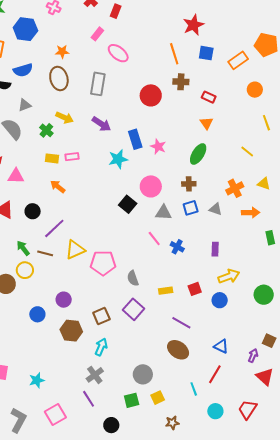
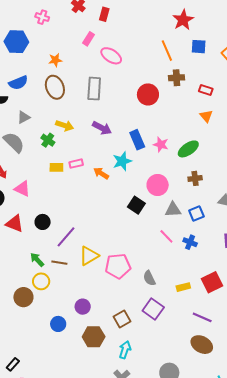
green ellipse: (198, 154) -> (188, 149), moved, turned 30
pink triangle: (16, 176) -> (22, 189), turned 30
orange arrow: (58, 187) -> (101, 173), moved
blue square: (191, 208) -> (196, 213), moved
red square: (195, 289) -> (212, 282), size x1.5

